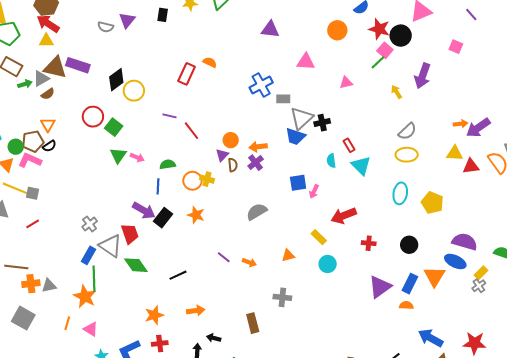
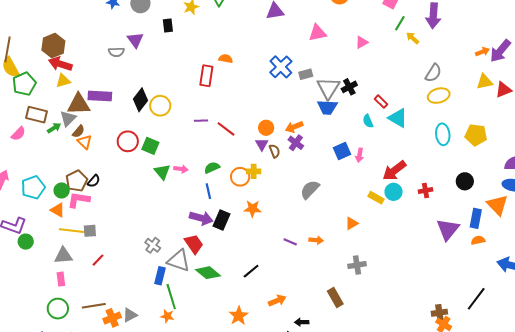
green line: (378, 62) -> (400, 23), moved
orange triangle: (48, 124) -> (85, 142), moved
cyan circle: (328, 264) -> (394, 192), moved
orange star: (85, 297) -> (167, 316), size x0.6

